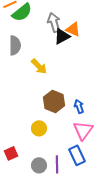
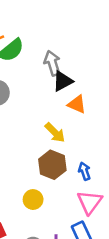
orange triangle: (73, 29) -> (77, 104), moved
yellow arrow: (39, 66) -> (55, 133), moved

